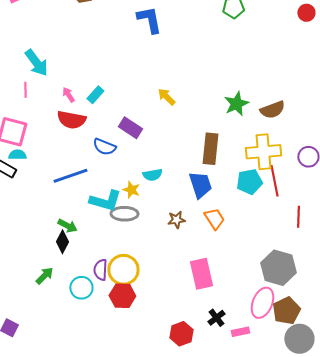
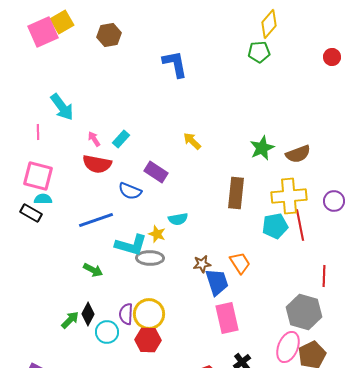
pink line: (25, 90) -> (38, 132), moved
blue trapezoid: (200, 185) -> (217, 282), moved
red line: (298, 217) -> (324, 276), moved
black diamond: (62, 242) -> (88, 314), moved

